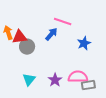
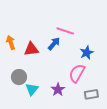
red triangle: (19, 37) -> (31, 49), moved
gray circle: (27, 47) -> (19, 77), moved
pink semicircle: (78, 77) -> (77, 73), moved, turned -60

